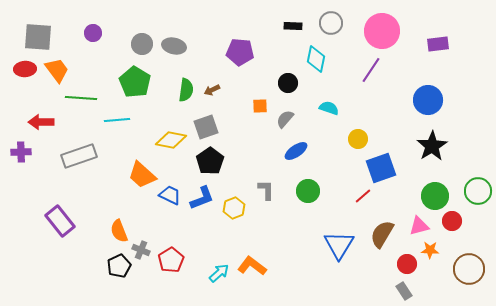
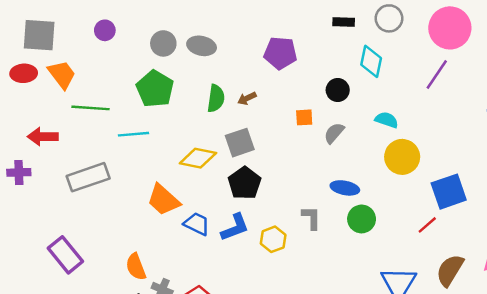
yellow circle: (358, 139) -> (402, 157), moved, size x1.5
blue ellipse: (296, 151) -> (345, 188), moved, turned 45

